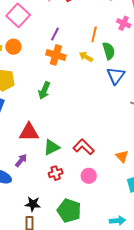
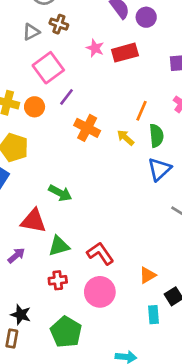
purple line: (55, 34) -> (67, 97), moved
green arrow: (44, 90) -> (60, 193), moved, turned -96
orange triangle: (122, 156) -> (147, 275), turned 32
pink circle: (89, 176) -> (100, 292), size x1.5

